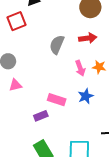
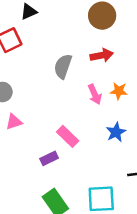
blue star: (86, 96) -> (116, 132), moved
pink rectangle: (57, 100) -> (68, 136), turned 30

